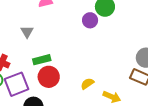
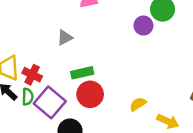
gray triangle: (27, 32) -> (65, 38), turned 32
purple square: (16, 84) -> (50, 102), turned -30

